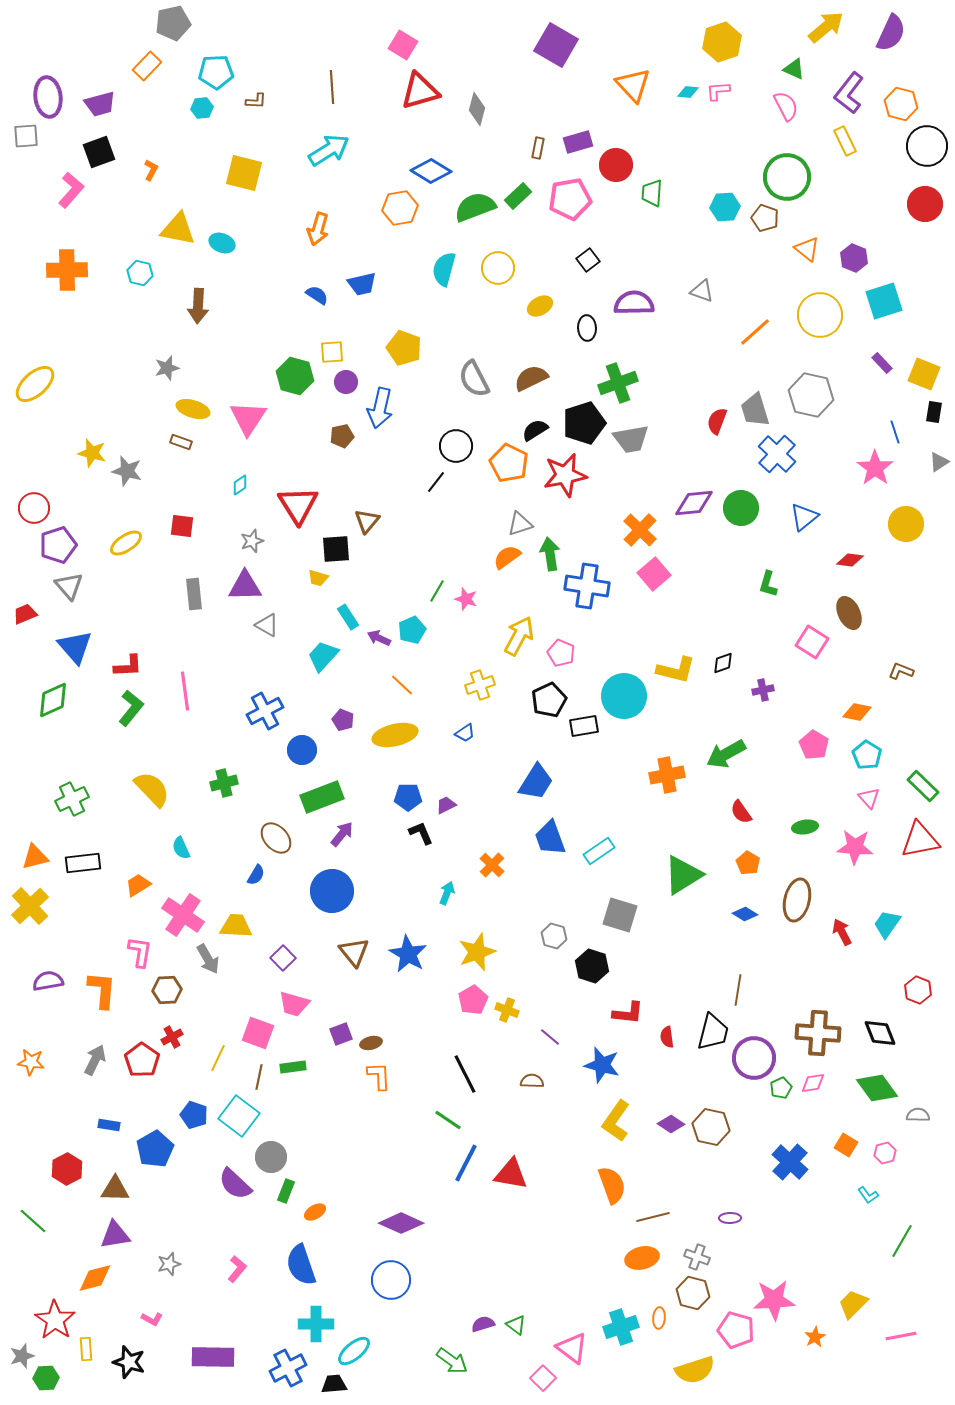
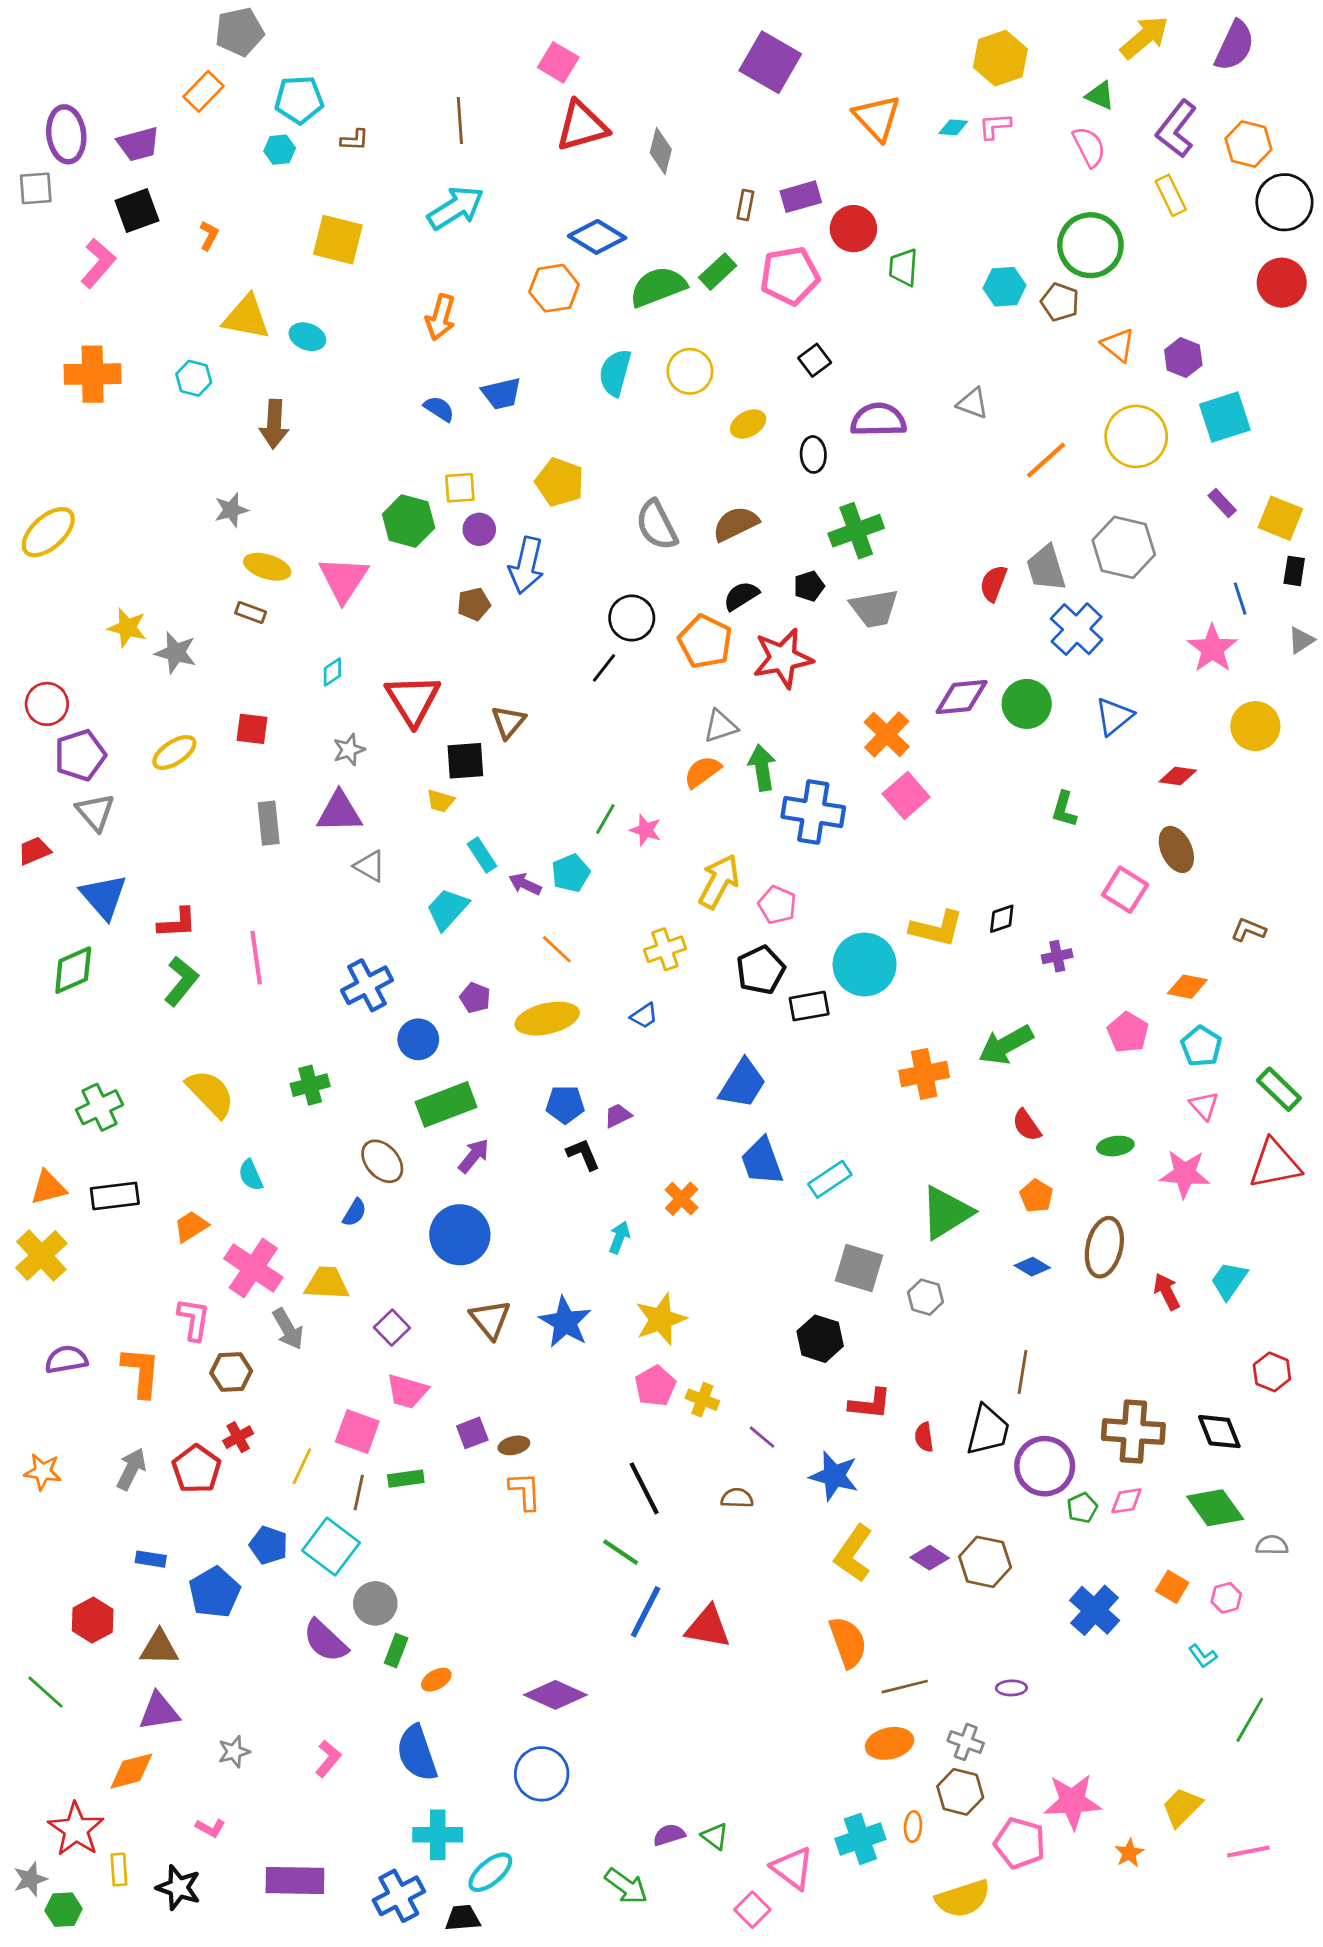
black pentagon: (584, 423) -> (809, 586), size x0.5
gray hexagon: (554, 936) -> (926, 1297), moved

